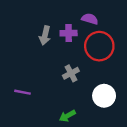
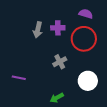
purple semicircle: (90, 19) -> (86, 14), moved

